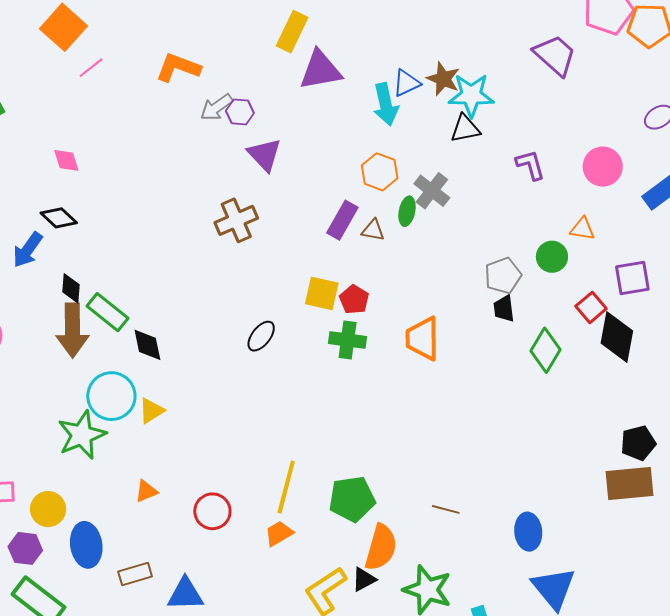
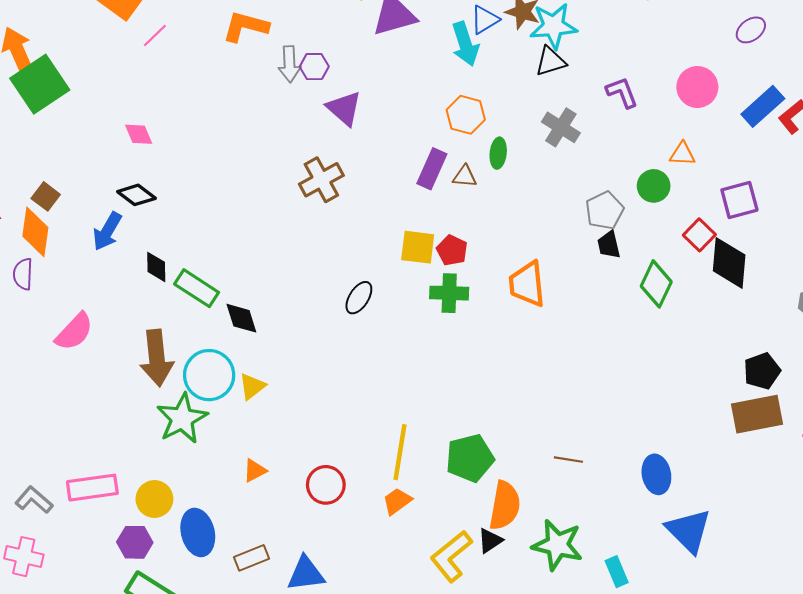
gray arrow: (217, 107) -> (290, 64), turned -52
gray cross: (432, 191) -> (561, 127), moved
brown arrow: (72, 330) -> (157, 358), moved

